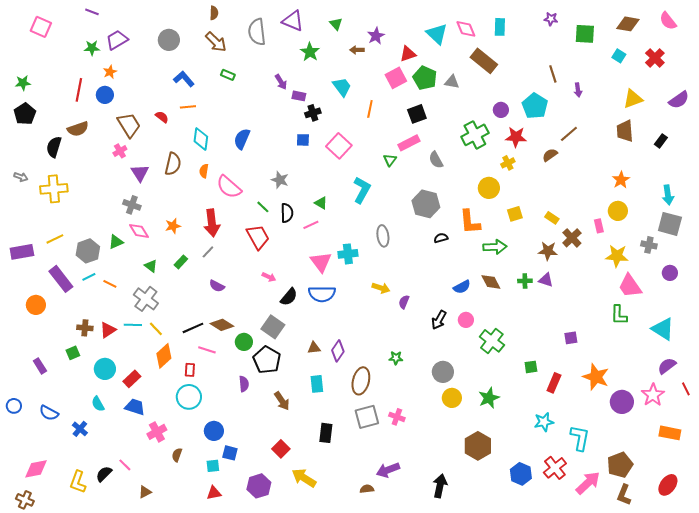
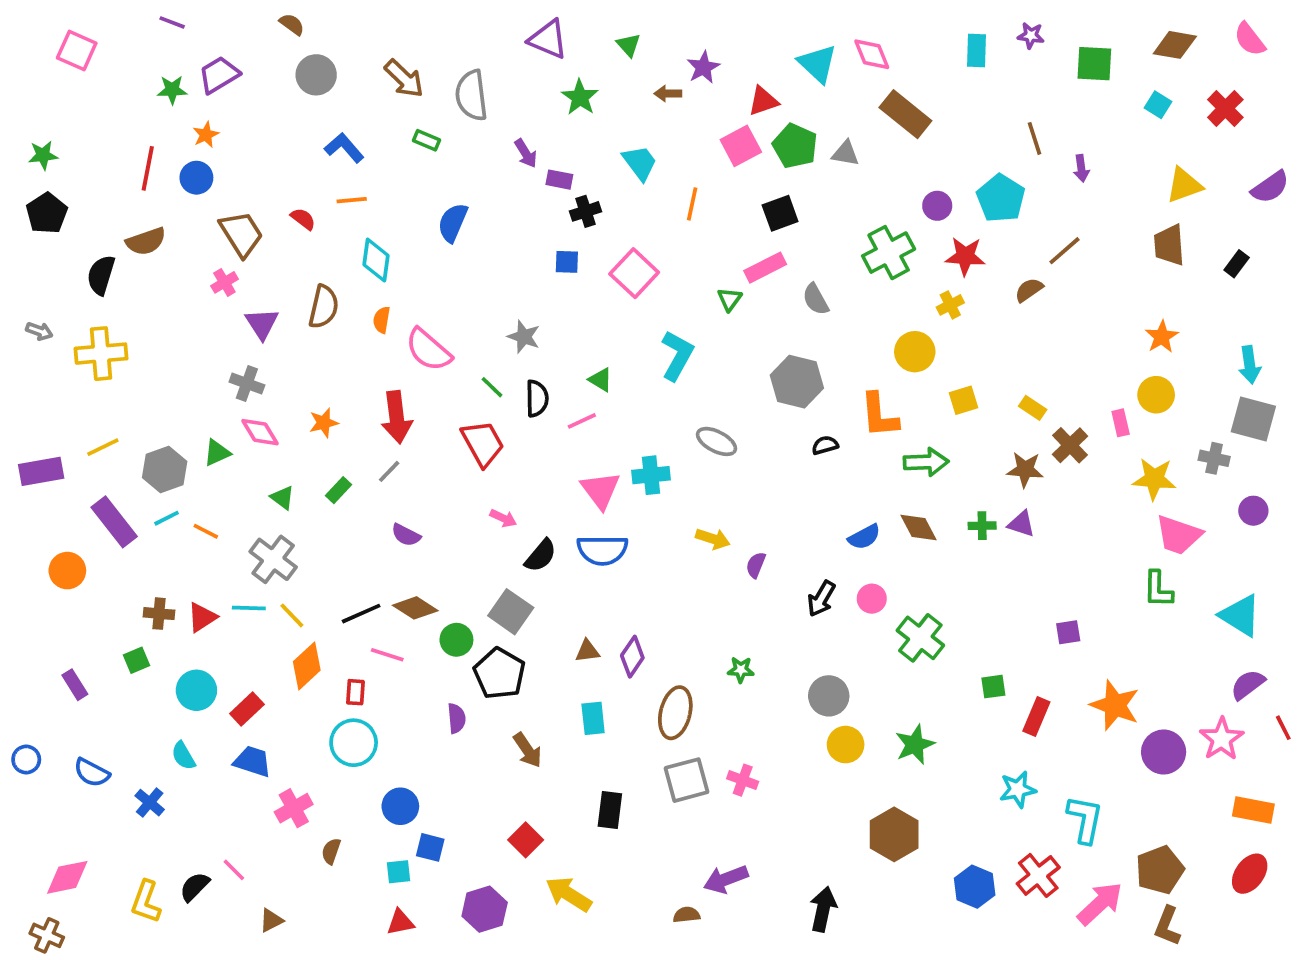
brown semicircle: (214, 13) -> (292, 24), moved, turned -56
cyan rectangle: (500, 27) -> (977, 51), moved
gray semicircle: (257, 32) -> (471, 95), moved
blue semicircle: (242, 139) -> (453, 223), moved
gray ellipse: (383, 236) -> (716, 441), turned -55
pink trapezoid: (630, 286) -> (1179, 535), turned -36
red ellipse: (668, 485) -> (1250, 874), moved

